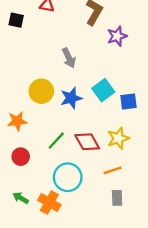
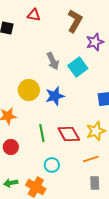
cyan square: (103, 90) -> (78, 67), moved
green line: (56, 141) -> (42, 133), turned -54
cyan circle: (68, 177) -> (52, 165), size x0.6
green arrow: (21, 198) -> (11, 183), turned -40

